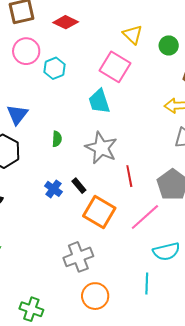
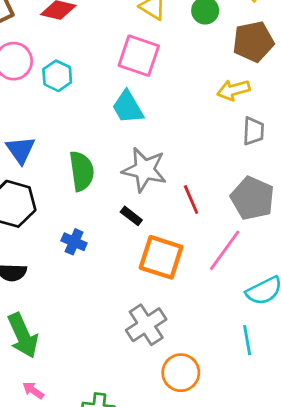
green semicircle: (57, 139) -> (82, 171), size x1.8
black rectangle: (79, 186) -> (131, 216), moved
blue cross: (53, 189) -> (74, 242), moved

